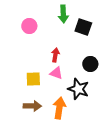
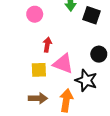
red arrow: (55, 55) -> (47, 45), moved
pink triangle: (56, 73) -> (63, 64), size x1.5

